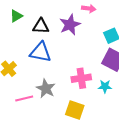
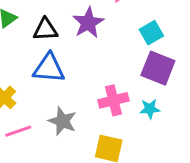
pink line: (24, 98) -> (18, 131), moved

